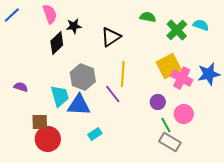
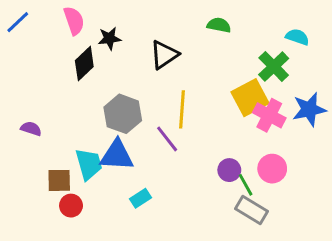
green cross: (177, 30) -> (274, 67), moved
cyan trapezoid: (60, 96) -> (89, 164), moved
purple circle: (158, 102) -> (229, 170), moved
red circle: (48, 139) -> (71, 206), size x0.6

